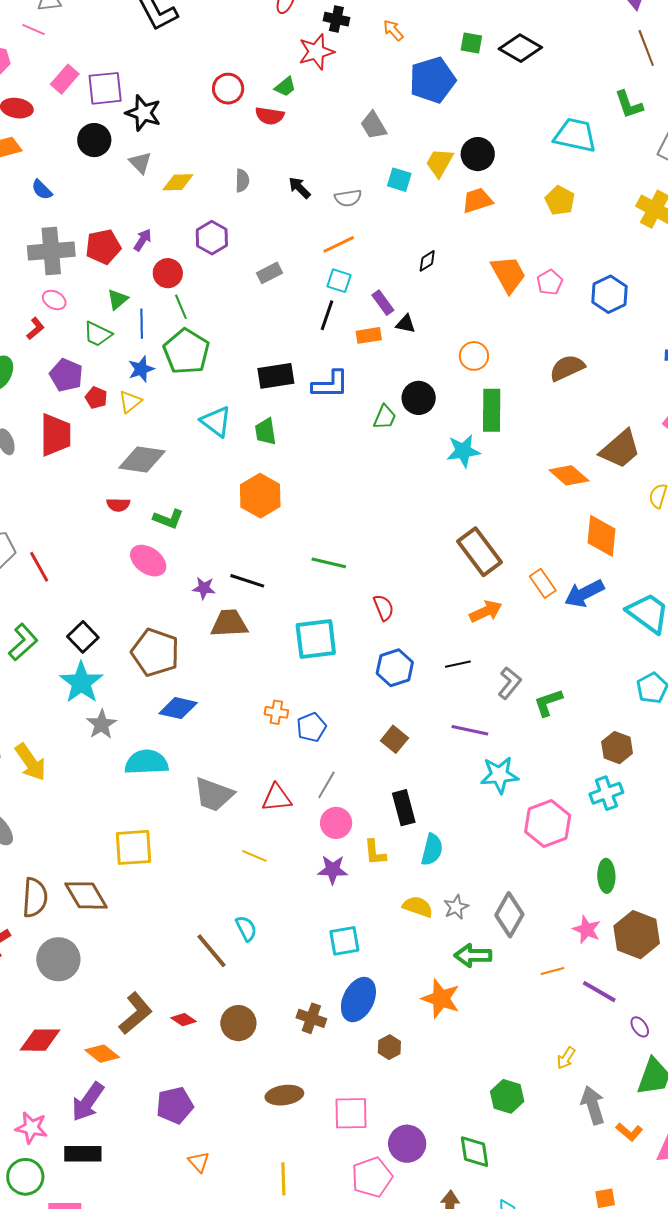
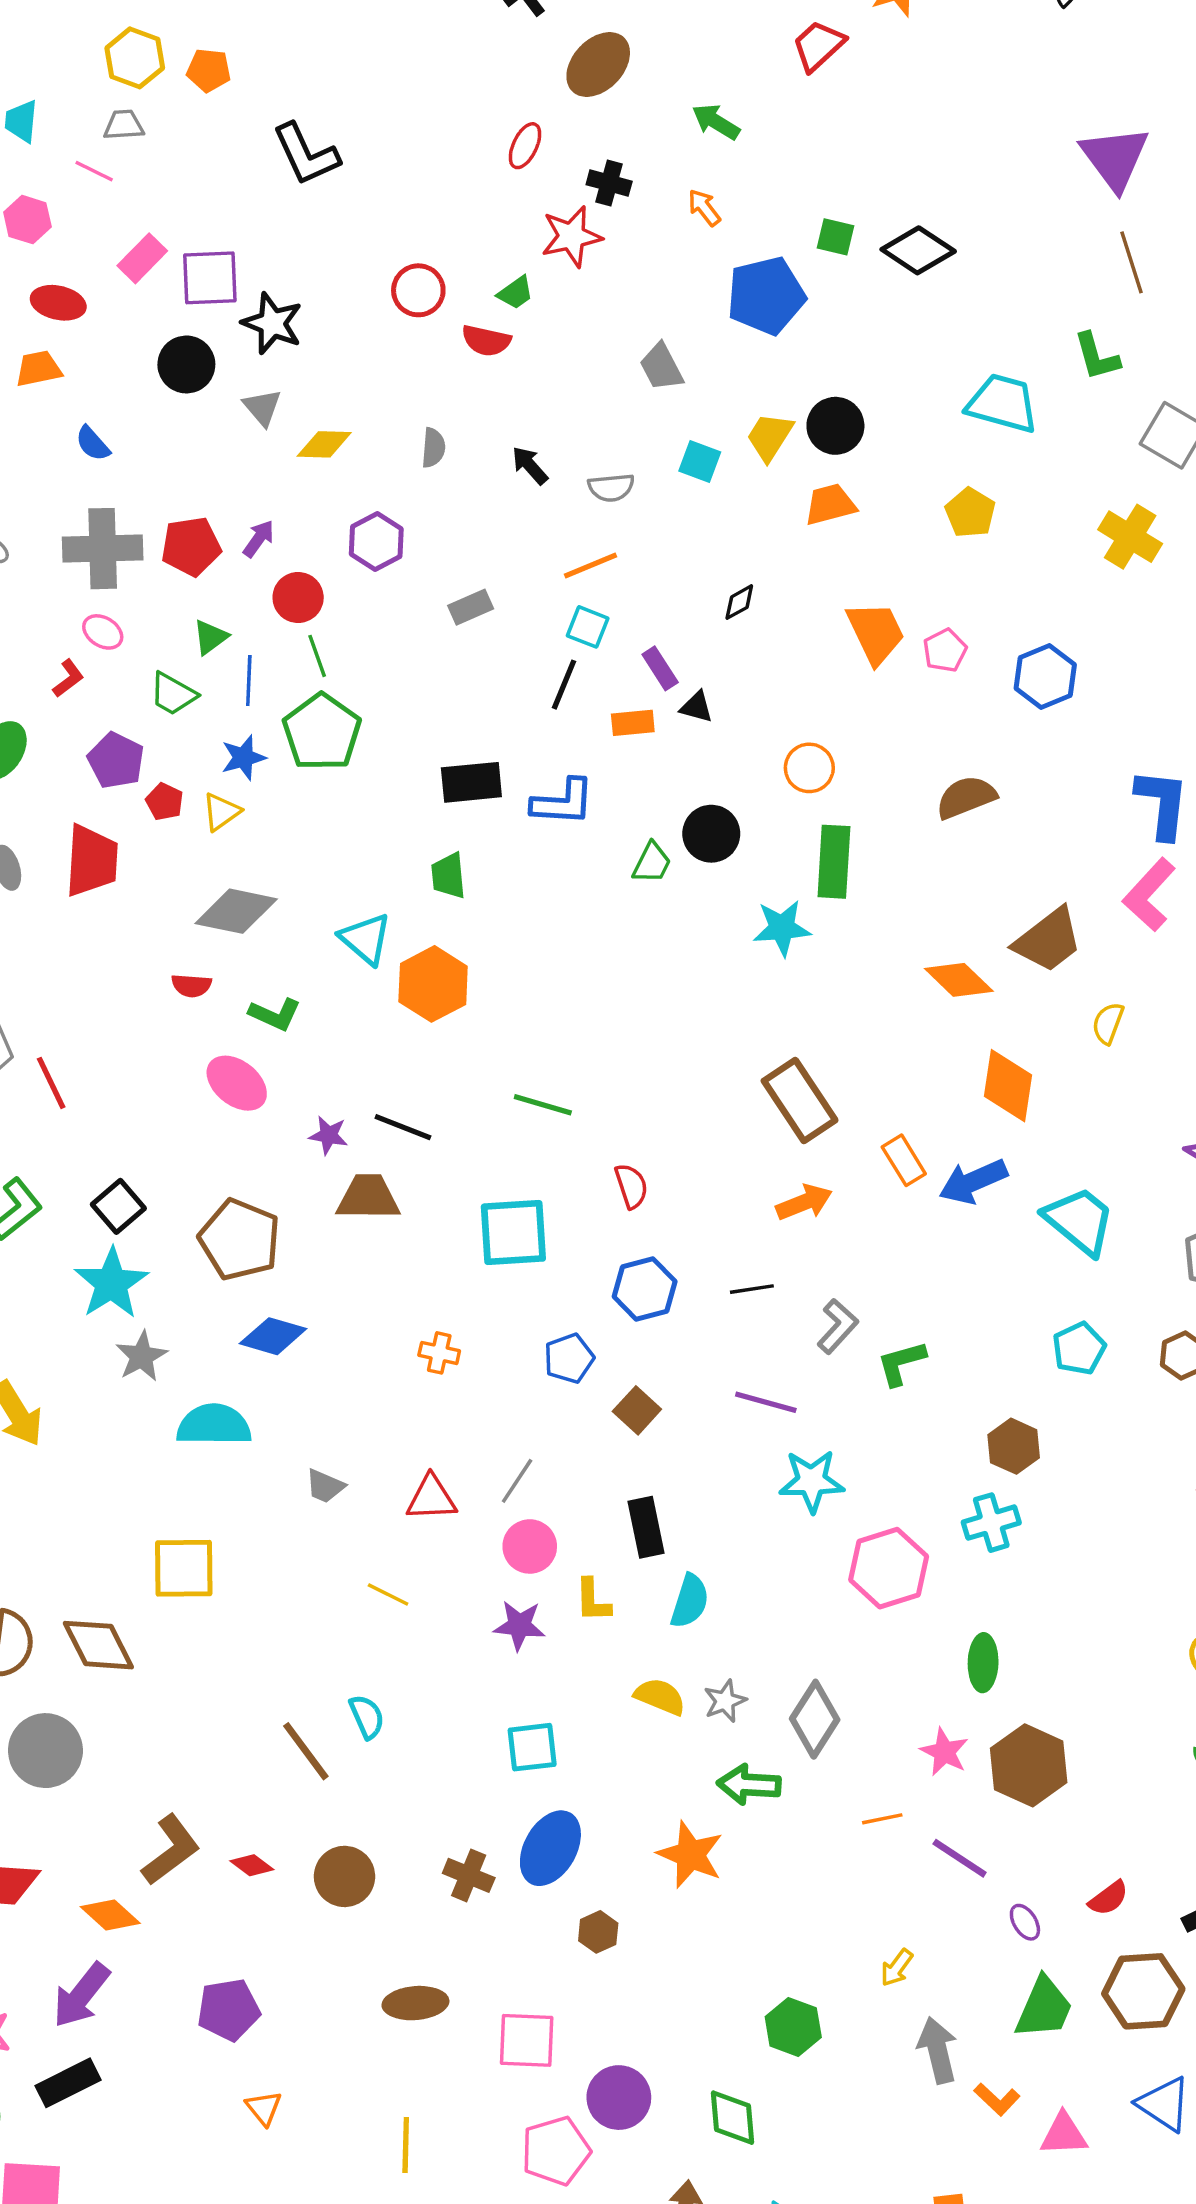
cyan triangle: (216, 421) -> (366, 939), moved
blue pentagon: (311, 727) -> (569, 1358), moved
gray trapezoid: (214, 794) -> (325, 1486), size x0.6
black rectangle: (83, 1154) -> (68, 2083), turned -30

